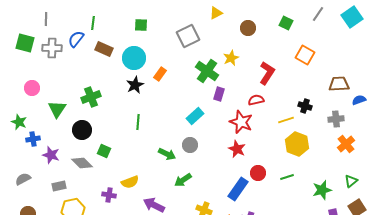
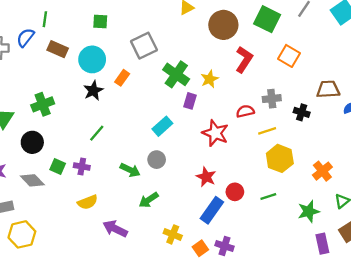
green square: (286, 23) -> (267, 19), size x1.6
brown circle: (248, 28) -> (223, 25), size x1.6
gray square: (188, 36) -> (144, 46), moved
yellow star: (231, 58) -> (210, 79), moved
red L-shape: (267, 73) -> (244, 59), moved
red semicircle: (256, 100) -> (245, 111), moved
black cross: (305, 106) -> (302, 112), moved
gray cross: (336, 119) -> (272, 99), moved
green line: (138, 122) -> (97, 133), turned 35
orange cross: (346, 144) -> (322, 171), moved
red star: (237, 149) -> (206, 177), moved
purple cross: (109, 195) -> (82, 167), moved

